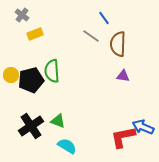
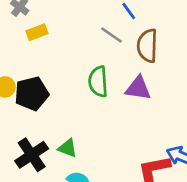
green semicircle: (52, 71) -> (98, 82), moved
purple triangle: (123, 76) -> (138, 88), moved, size x1.5

